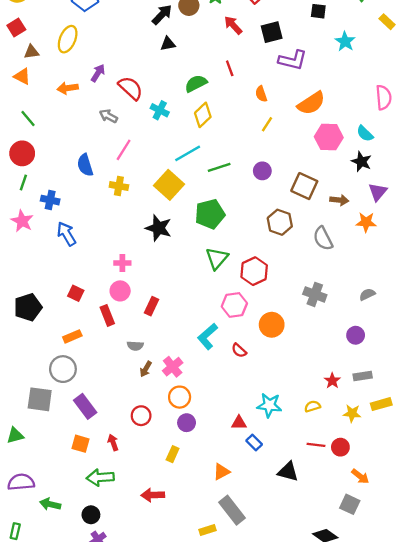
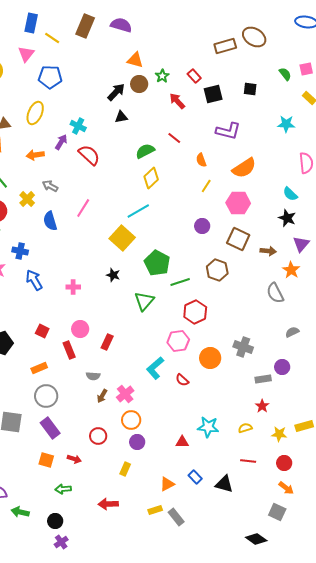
black square: (272, 32) -> (213, 94), moved
cyan star: (345, 41) -> (286, 124), moved, turned -30
red line: (230, 68) -> (174, 138), turned -32
cyan cross: (160, 110) -> (78, 126), moved
gray arrow: (108, 116) -> (50, 186), moved
pink hexagon: (329, 137) -> (238, 203), moved
green line: (219, 167) -> (180, 282), moved
yellow cross: (119, 186) -> (27, 199), moved, turned 35
green pentagon: (210, 214) -> (157, 263), turned -30
orange star: (366, 222) -> (291, 270), turned 30
black star: (159, 228) -> (113, 275), size x0.6
gray semicircle: (323, 238) -> (275, 293), moved
green triangle: (217, 258) -> (144, 301), moved
pink cross: (122, 263) -> (73, 287), moved
gray cross: (315, 294) -> (243, 347), moved
gray circle: (63, 369) -> (46, 396), moved
gray rectangle: (363, 376) -> (263, 379), moved
red arrow: (113, 443) -> (74, 459), turned 128
blue rectangle: (254, 443) -> (195, 477), moved
red circle: (340, 447) -> (284, 463), moved
green arrow: (100, 477) -> (63, 489), size x0.7
gray rectangle: (232, 510) -> (176, 517), size x0.7
yellow rectangle: (208, 530) -> (155, 510), moved

